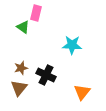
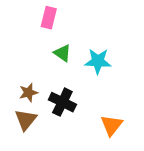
green triangle: (23, 27) -> (62, 53), moved

